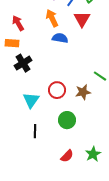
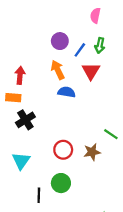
red arrow: (18, 23) -> (20, 75), turned 35
cyan triangle: (31, 100) -> (21, 161), moved
green circle: (67, 120) -> (61, 183), moved

